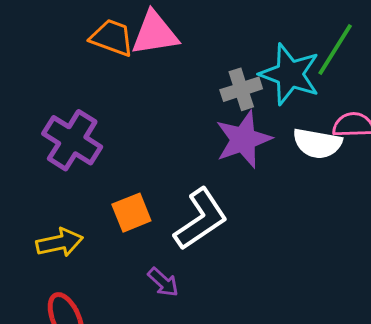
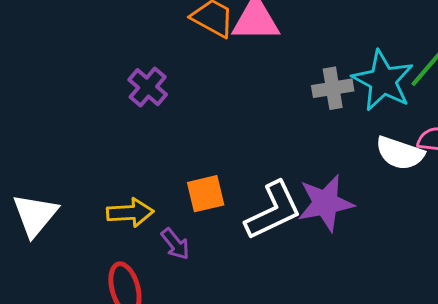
purple star: (243, 139) -> (325, 203), moved
purple cross: (72, 140) -> (148, 87), moved, size x0.7
purple arrow: (163, 282) -> (175, 244), moved

